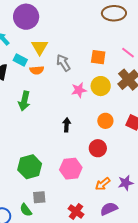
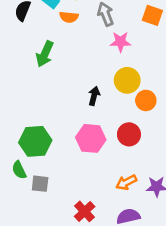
yellow circle: (101, 86) -> (127, 80), moved
pink star: (79, 90) -> (120, 42), moved
pink hexagon: (71, 169) -> (91, 138), moved
green semicircle: (26, 210) -> (19, 170), moved

